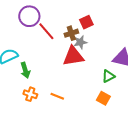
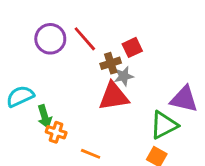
red line: (46, 31) -> (85, 39), moved
green triangle: (108, 76) -> (164, 125), size x1.5
orange cross: (30, 94) -> (56, 132), moved

